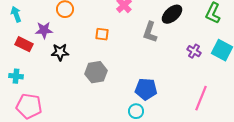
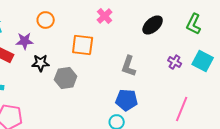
gray L-shape: (150, 32) -> (129, 66), moved
orange square: (102, 34) -> (83, 45), size x1.6
gray hexagon: (96, 72) -> (66, 78), moved

